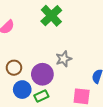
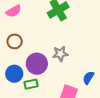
brown circle: (14, 68) -> (15, 41), moved

